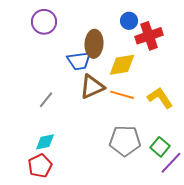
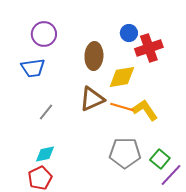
blue trapezoid: (79, 61) -> (33, 68), moved
yellow L-shape: (160, 98) -> (145, 110), moved

